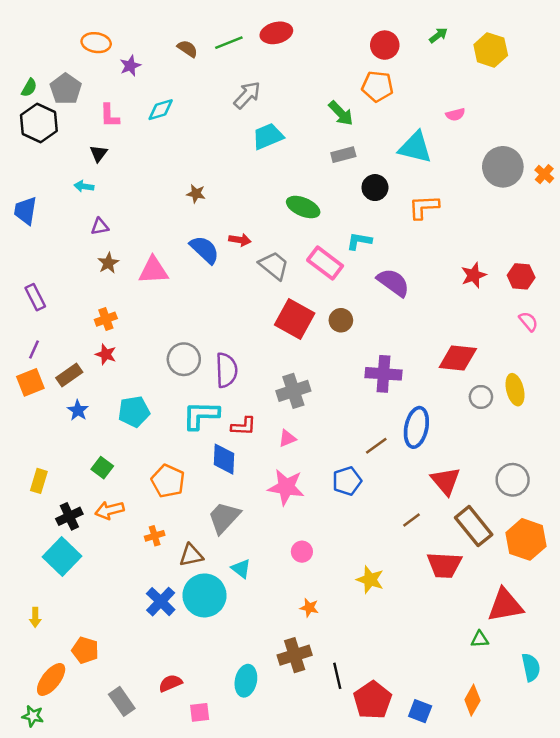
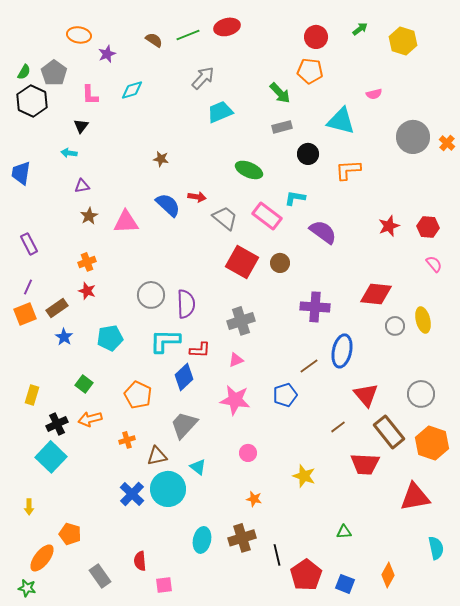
blue diamond: (224, 459) -> (184, 377), turned 44
green triangle: (480, 639) -> (344, 532), moved
cyan ellipse: (246, 681) -> (202, 540), moved
red semicircle: (170, 683) -> (140, 561), turned -72

